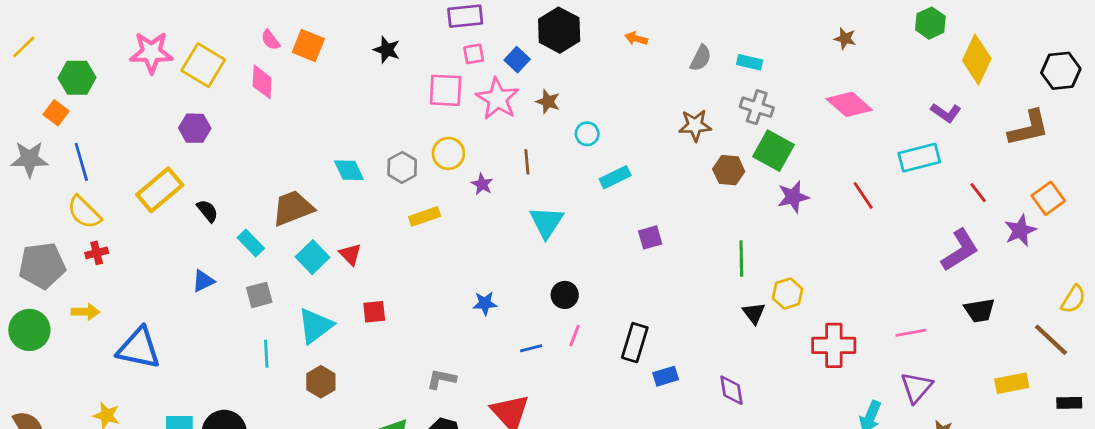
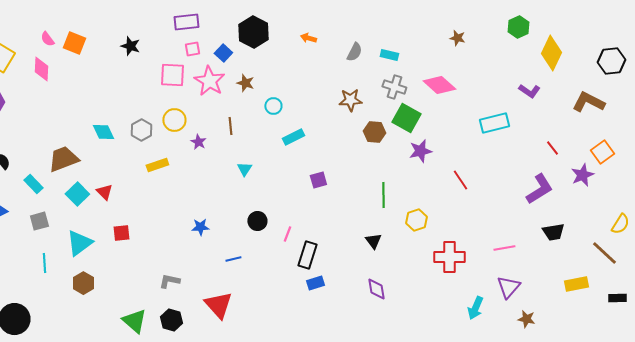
pink diamond: (849, 104) -> (439, 85), moved
brown L-shape: (1029, 128) -> (588, 102), turned -140
cyan rectangle: (919, 158) -> (494, 123), moved
red line: (863, 195) -> (460, 180), moved
cyan triangle: (547, 222) -> (244, 169), size x0.6
black triangle: (754, 313) -> (373, 241), moved
pink line: (575, 336) -> (287, 234), moved
blue rectangle: (666, 376) -> (315, 283), moved

